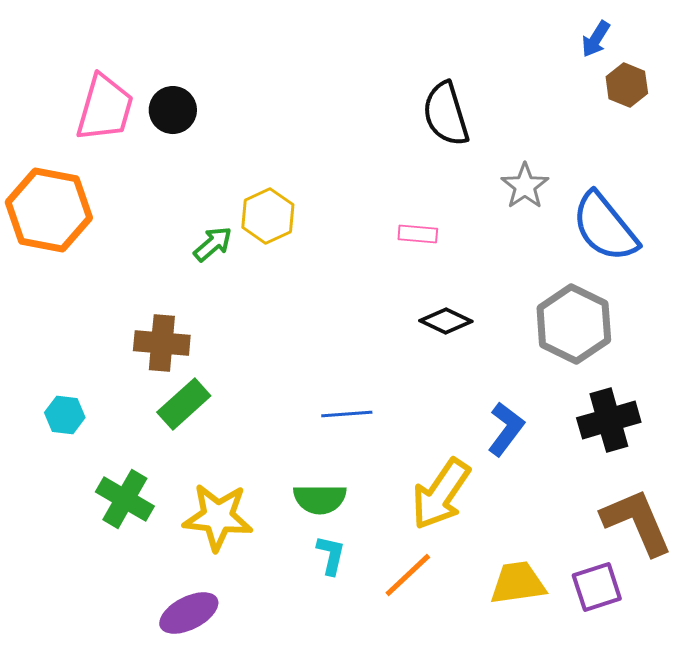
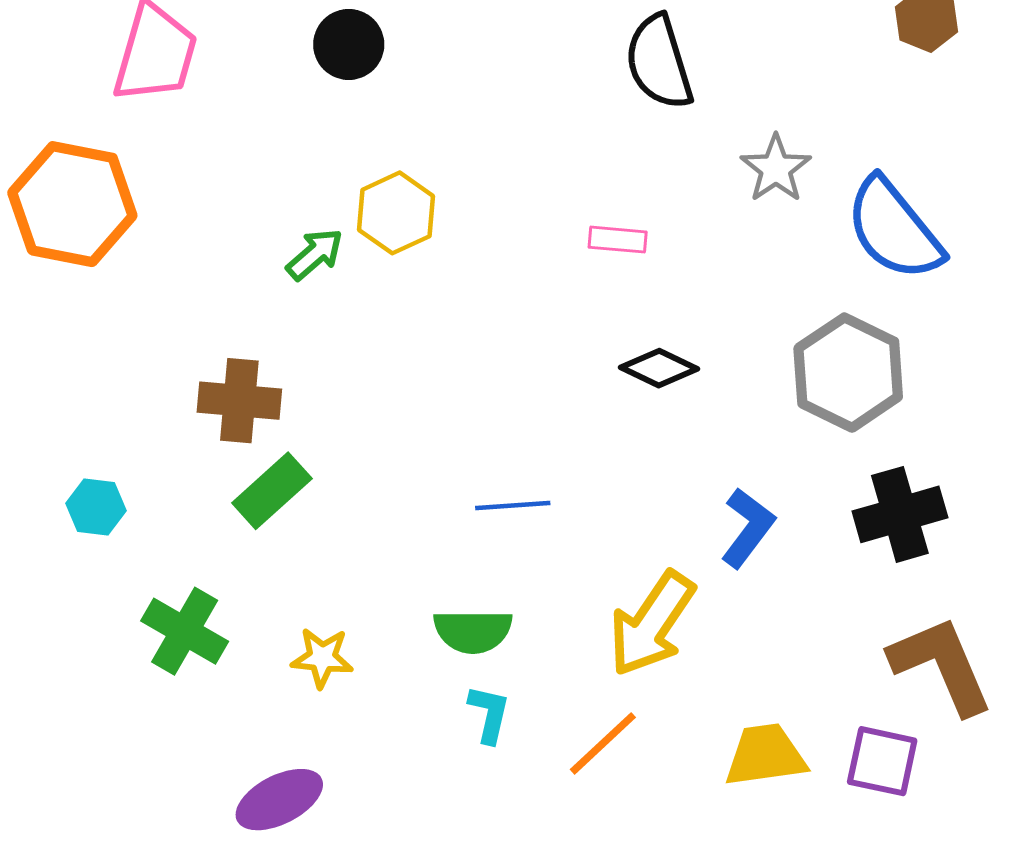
black circle: (173, 110) -> (349, 44), moved
yellow star: (218, 517) -> (322, 658), size x0.6
purple square: (597, 587) -> (882, 761), turned 30

